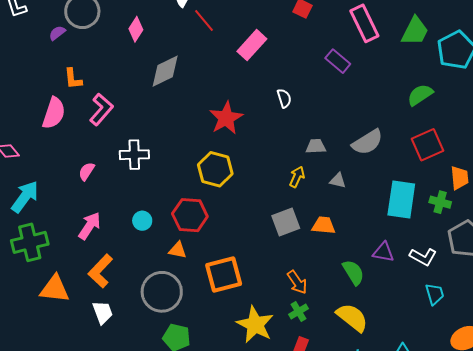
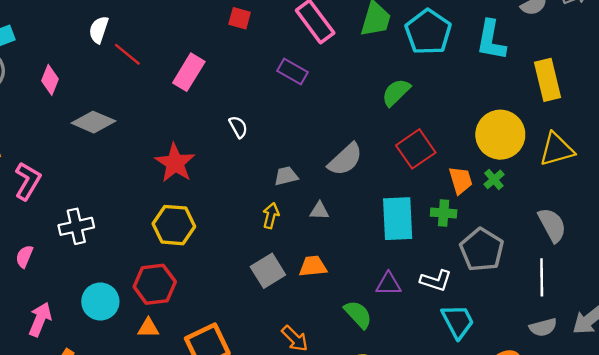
gray diamond: (165, 71) -> (93, 122), turned 60
cyan circle: (142, 221) -> (100, 302), size x1.6
cyan trapezoid: (435, 294) -> (458, 321), size x1.4

